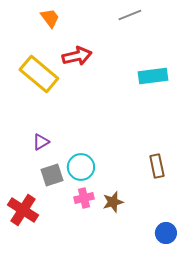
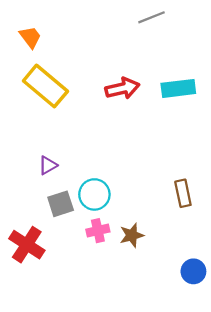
orange trapezoid: (50, 18) -> (30, 37), moved
red arrow: (77, 56) -> (122, 88), moved

